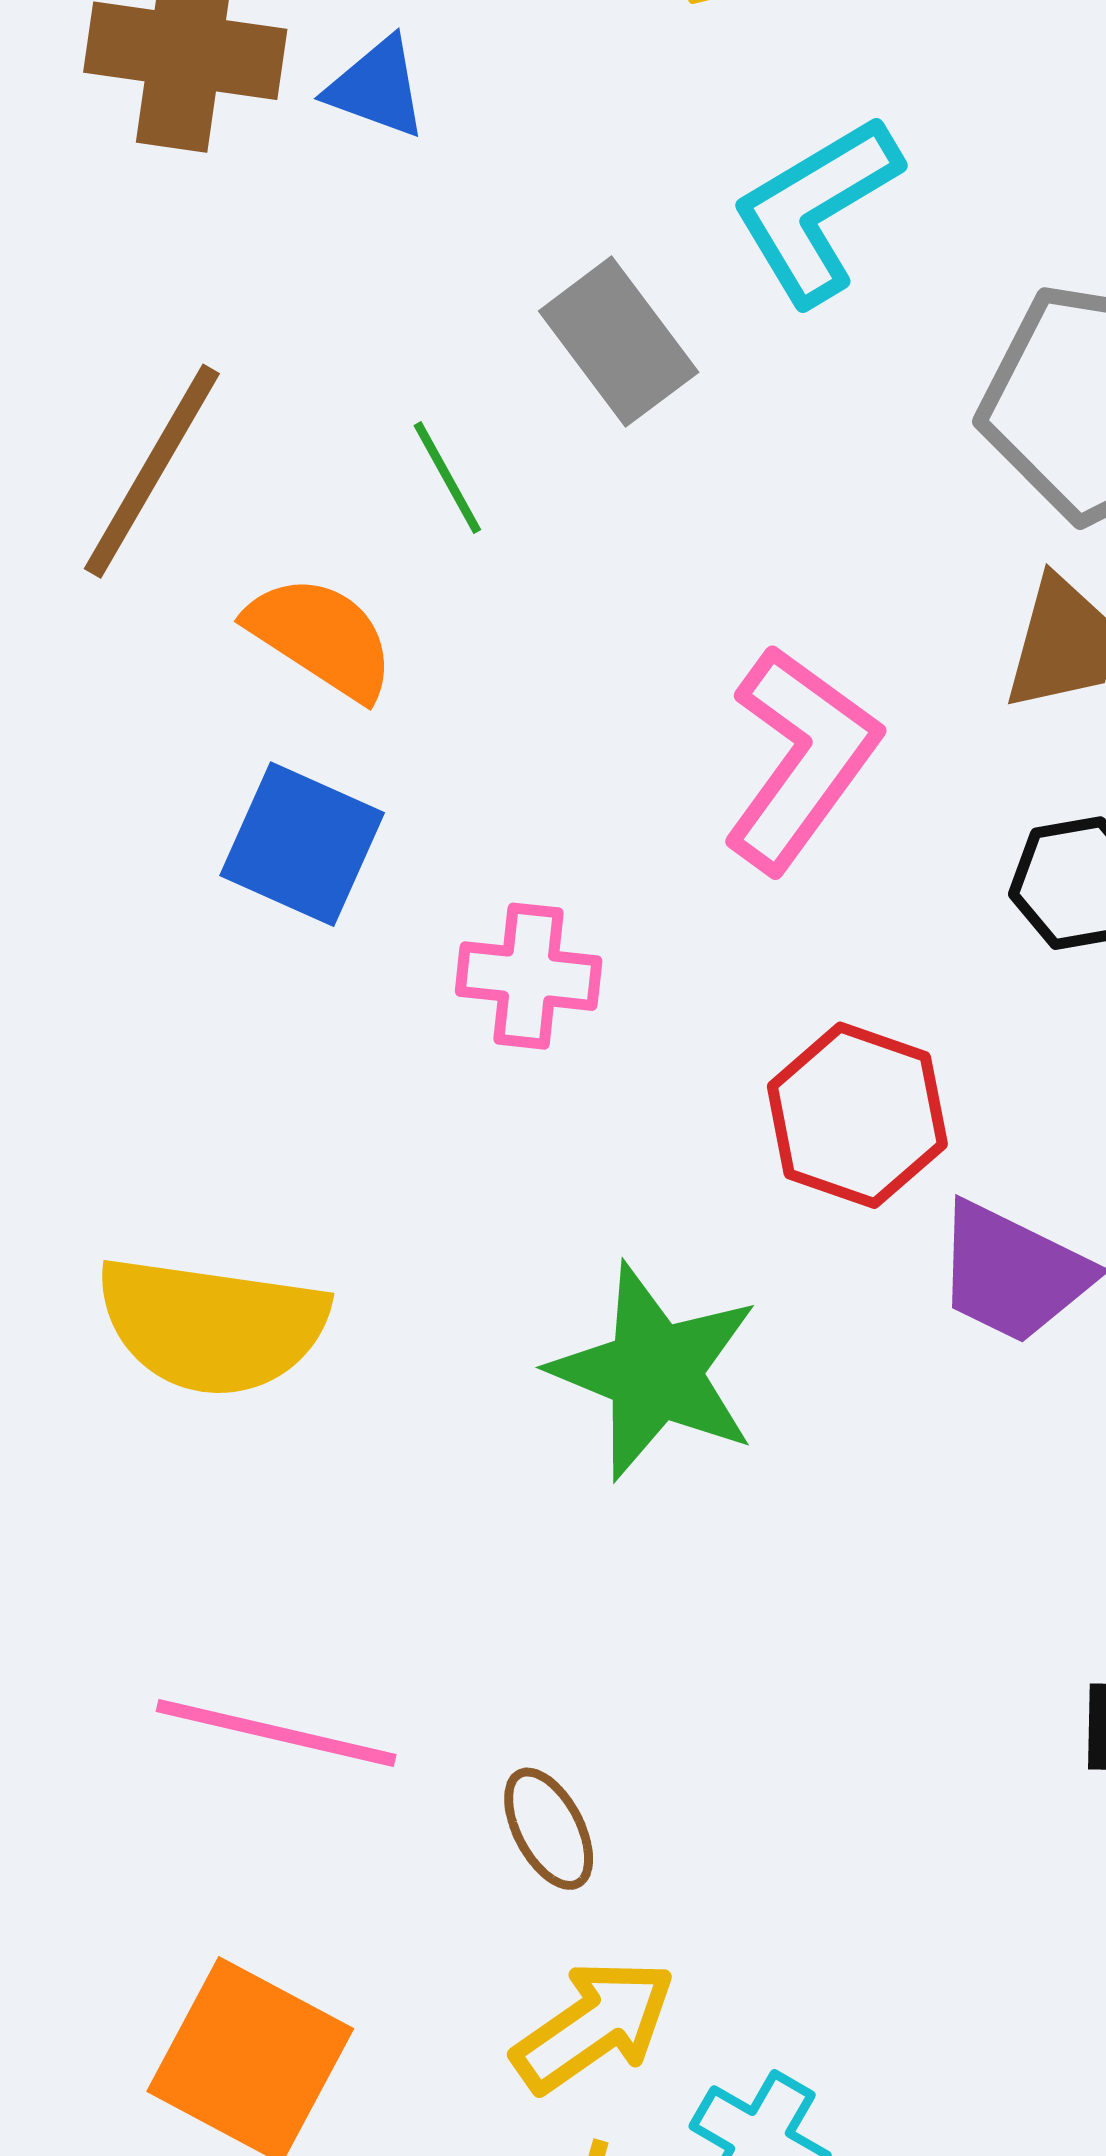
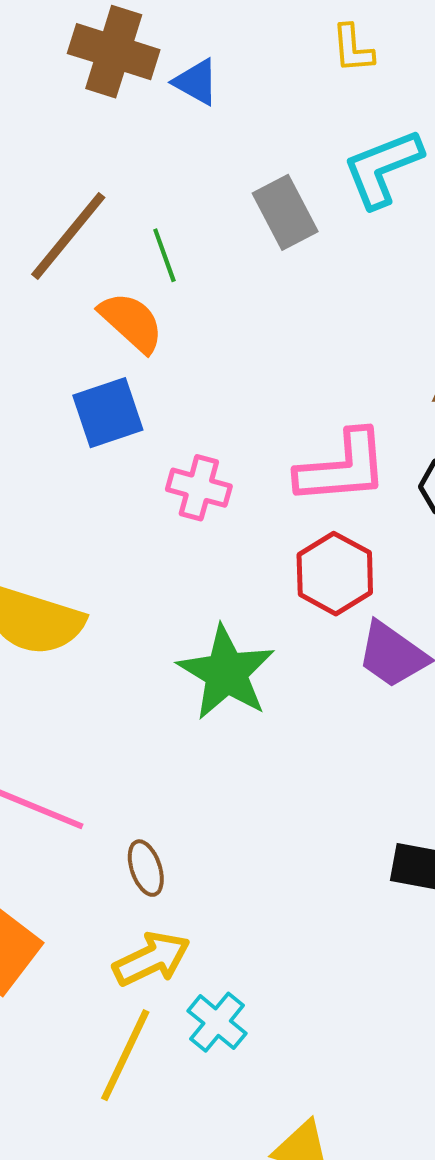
green line: (447, 478) -> (164, 255), moved
pink L-shape: (801, 759) -> (342, 467), moved, turned 40
blue square: (302, 844) -> (108, 413), turned 38

